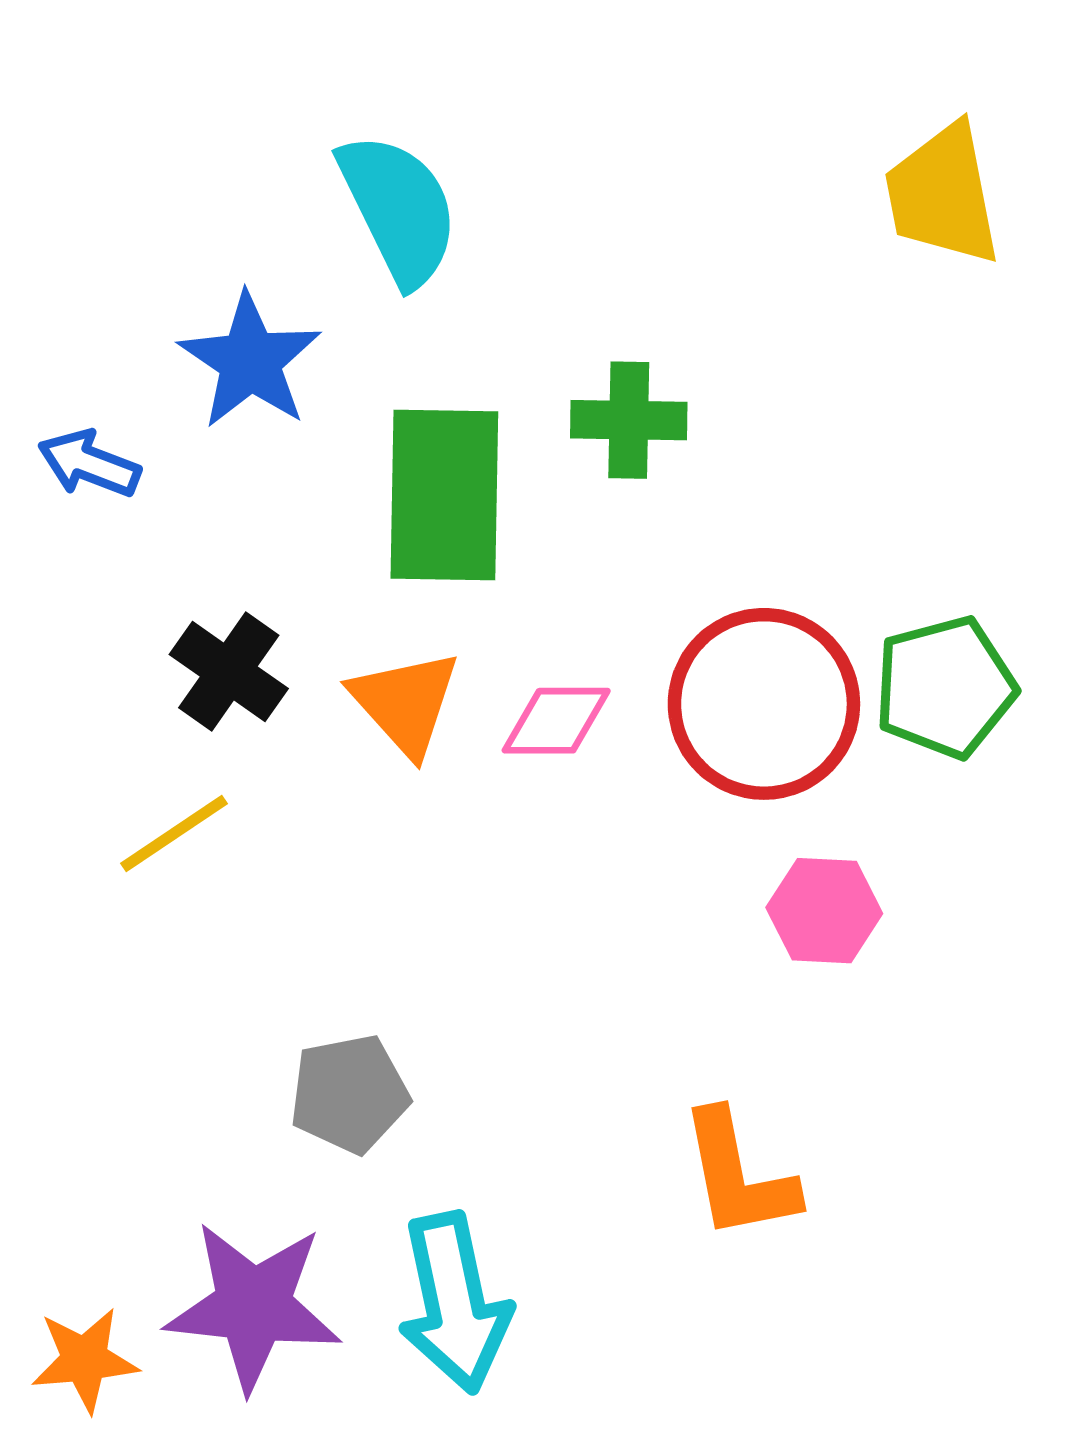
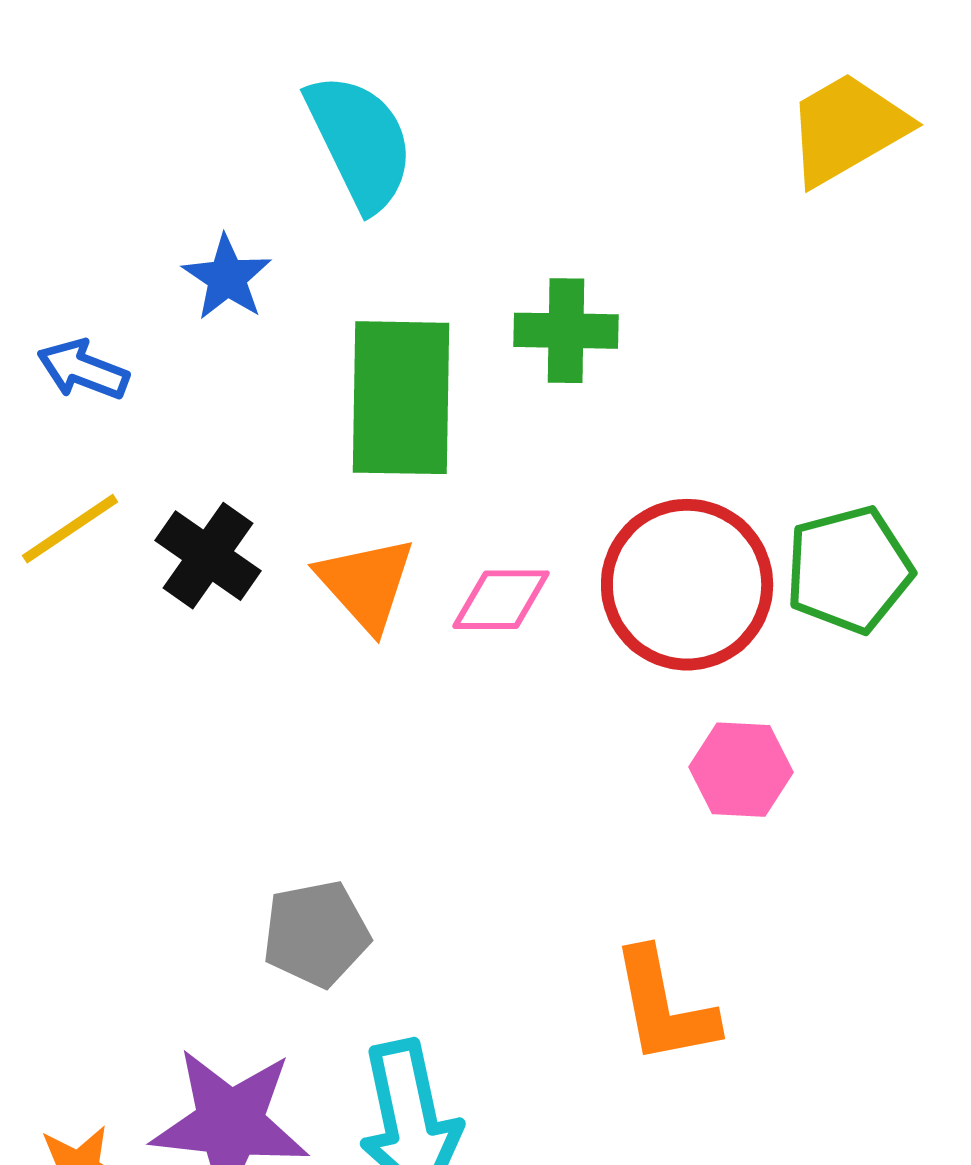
yellow trapezoid: (943, 194) -> (847, 129), turned 71
blue star: (250, 361) -> (227, 278), size x0.7
yellow line: (174, 834) -> (70, 529), moved

